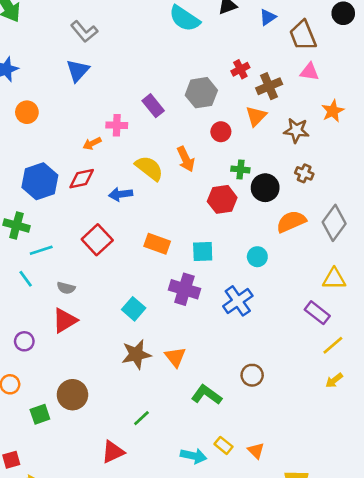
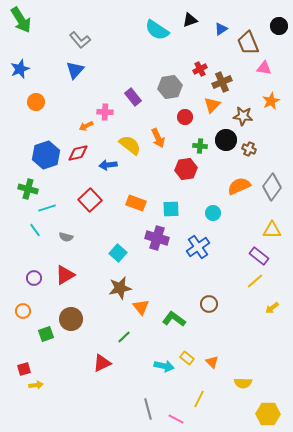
pink triangle: (309, 72) -> (264, 68), moved
black circle: (265, 188) -> (226, 140), moved
red triangle: (65, 320) -> (65, 275), moved
yellow line: (333, 345) -> (255, 281), moved
orange triangle: (175, 357) -> (141, 307), moved

